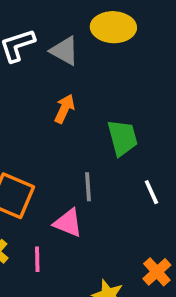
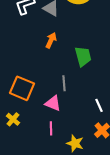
white line: (151, 192) -> (99, 105), moved
pink line: (37, 259) -> (51, 128), moved

